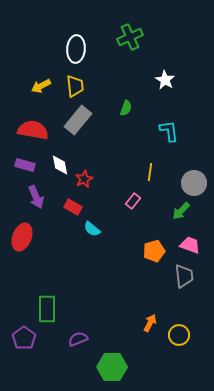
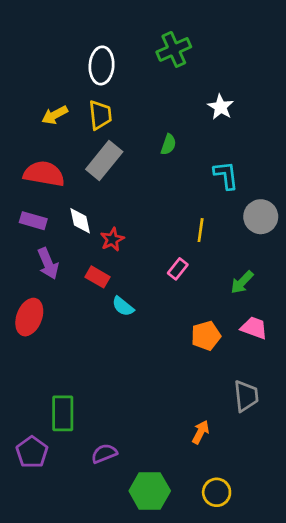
gray circle: (194, 183) -> (261, 217), moved
gray trapezoid: (184, 276) -> (246, 396), moved
yellow circle: (179, 335) -> (217, 492), moved

